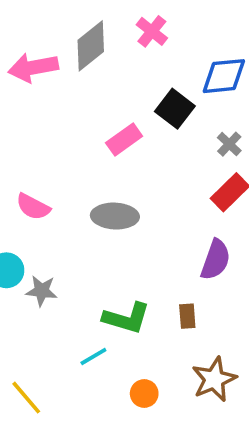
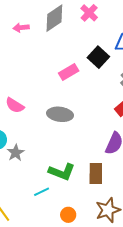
pink arrow: (33, 68) -> (21, 28), size x0.6
gray star: (42, 291) -> (16, 153), turned 30
brown rectangle: (187, 316) -> (96, 174), size x1.5

